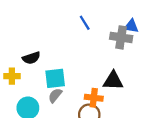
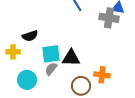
black triangle: (113, 81) -> (71, 58), moved
orange cross: (94, 98) -> (102, 75), moved

